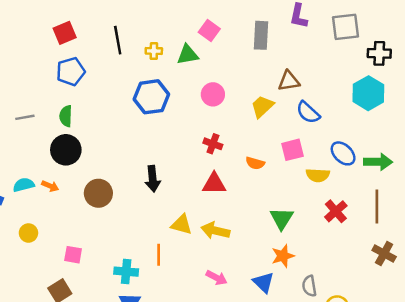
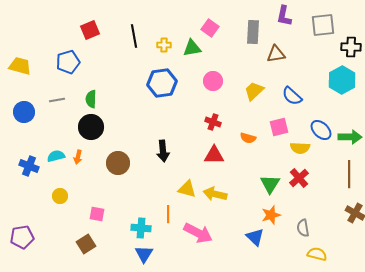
blue pentagon: (71, 71) -> (68, 62), moved
brown triangle: (289, 81) -> (276, 54), moved
orange arrow: (50, 186) -> (78, 157), turned 80
red cross: (336, 211) -> (299, 178), moved
pink arrow: (217, 278) -> (198, 233), moved, size x1.6
gray semicircle: (309, 286) -> (303, 228), moved

